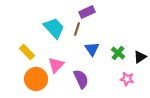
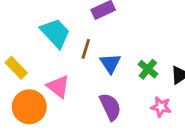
brown line: (77, 29) -> (86, 49), moved
pink triangle: (56, 65) -> (58, 87), turned -36
purple semicircle: (81, 79) -> (110, 107), moved

